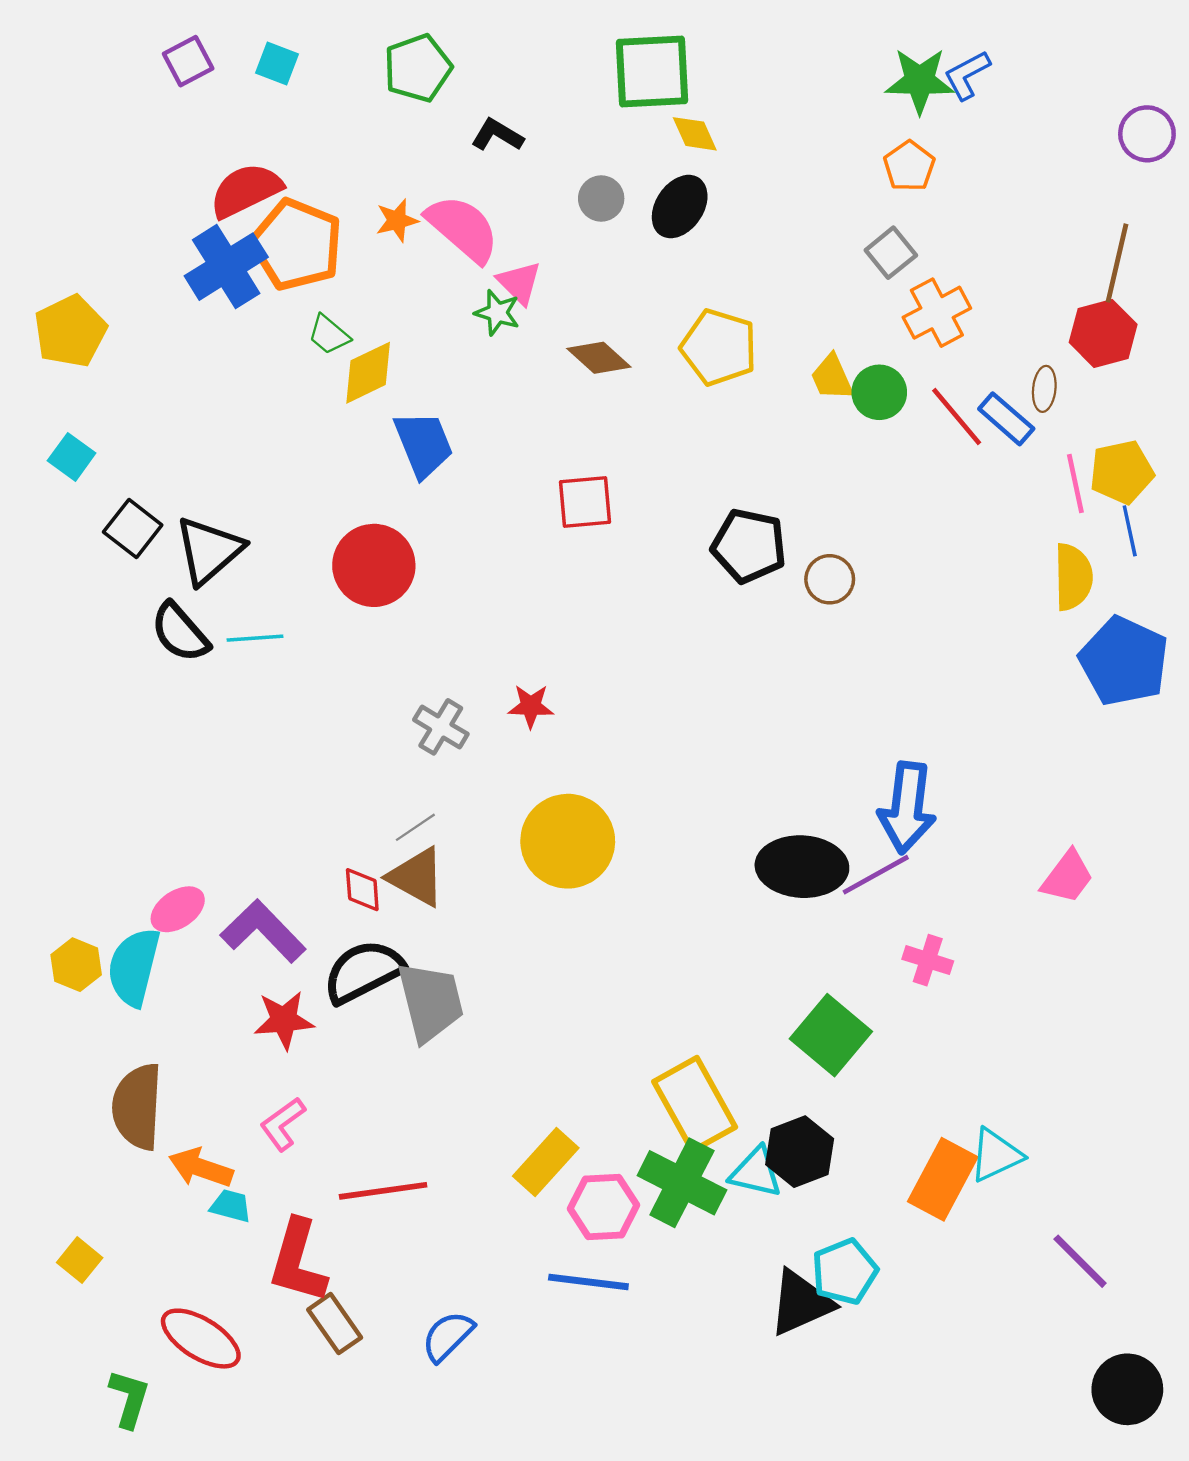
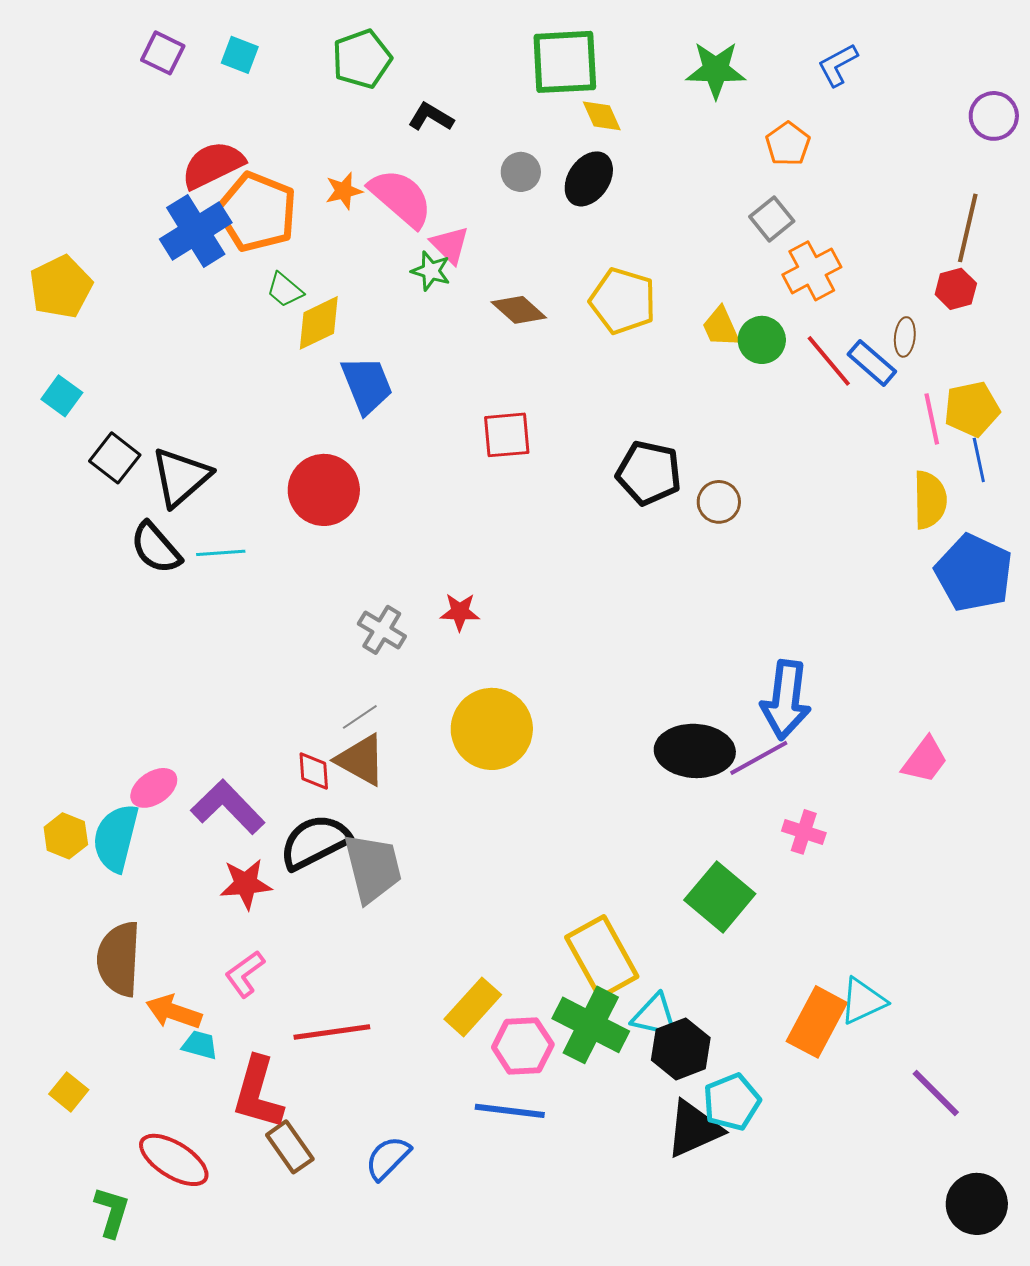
purple square: (188, 61) -> (163, 53), turned -36
green star: (920, 81) -> (716, 70), moved
red hexagon: (1103, 333) -> (956, 289), size x0.7
black hexagon: (800, 1152) -> (681, 1049), moved

